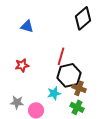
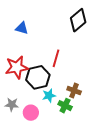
red star: (22, 65) -> (17, 67), size x1.6
black hexagon: (69, 75) -> (38, 77), moved
green cross: (77, 107) -> (65, 106), moved

